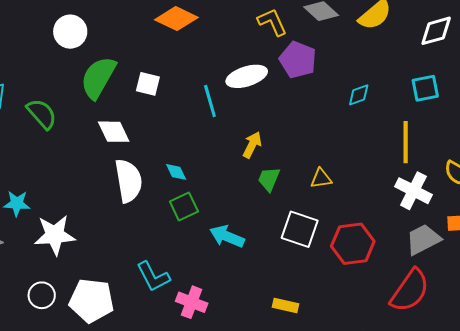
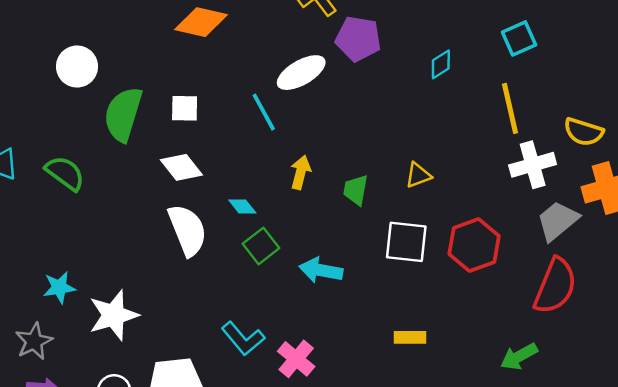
white diamond: (114, 132) -> (181, 167), moved
yellow arrow: (252, 145) -> (301, 172), moved
white cross: (413, 191) -> (533, 165), turned -30
pink cross: (192, 302) -> (296, 359), turned 32

